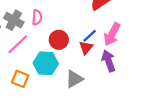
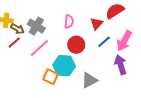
pink semicircle: (37, 17) -> (69, 22), moved
red triangle: (86, 48) -> (96, 24), moved
orange square: (20, 79) -> (50, 77), moved

